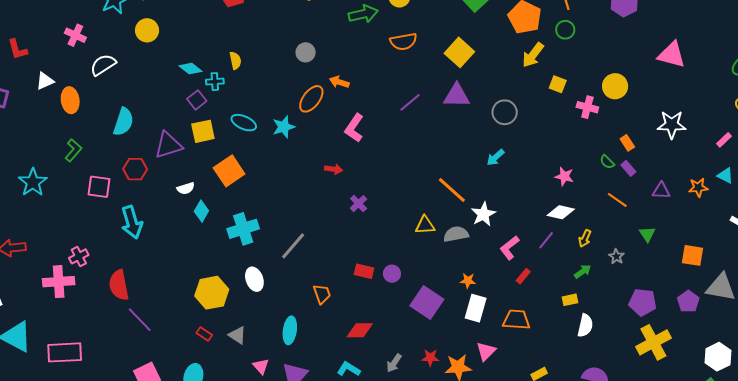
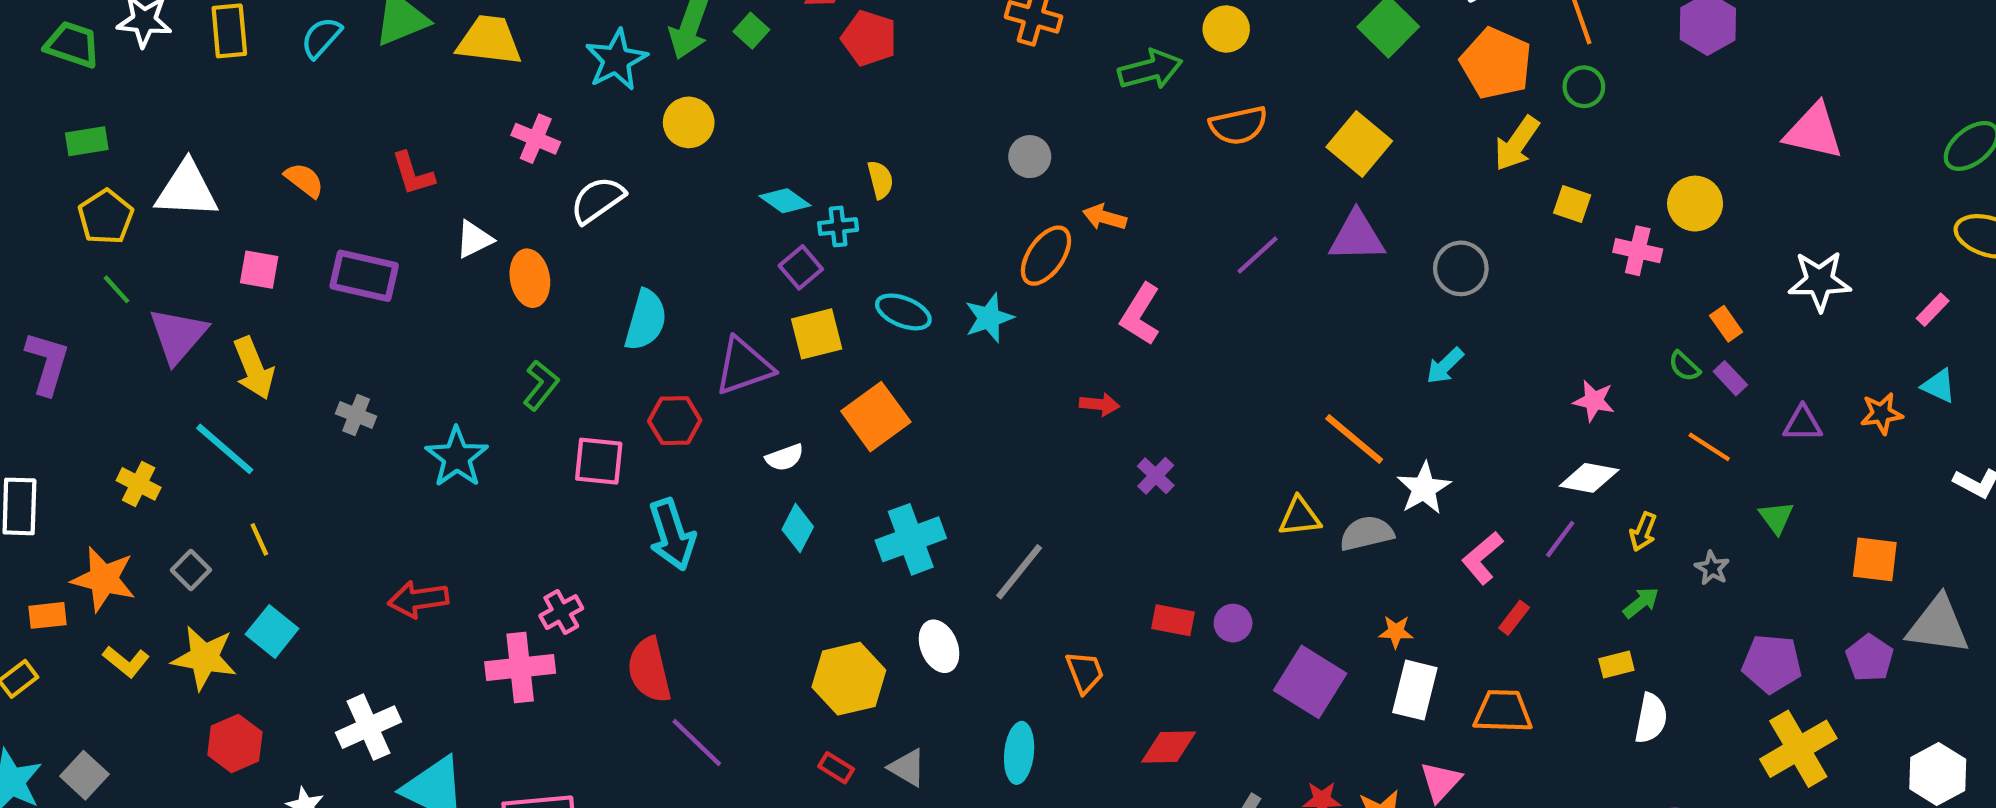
cyan diamond: (201, 211) -> (798, 528), moved

